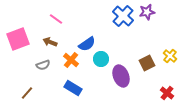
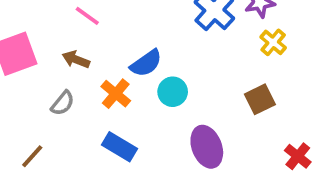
yellow cross: (170, 56) -> (273, 42), moved
gray semicircle: (43, 65) -> (63, 103), turned -32
purple ellipse: (121, 76) -> (207, 147), moved

